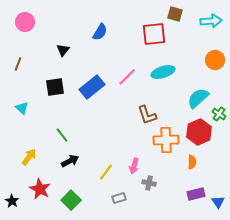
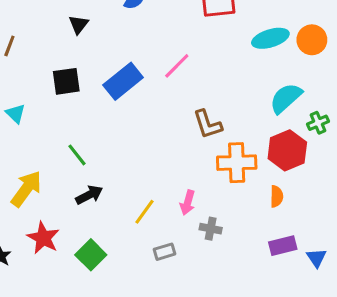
cyan ellipse: (163, 72) -> (270, 38), moved
green cross: (219, 114) -> (318, 123), turned 32
yellow arrow: (29, 157) -> (26, 189), size x1.4

